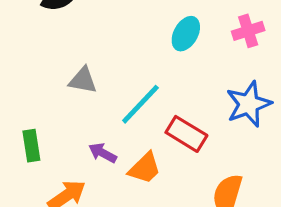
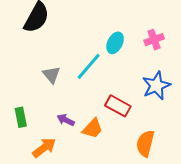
gray triangle: (83, 80) -> (51, 75), turned 42
cyan line: (140, 104) -> (89, 66), moved

